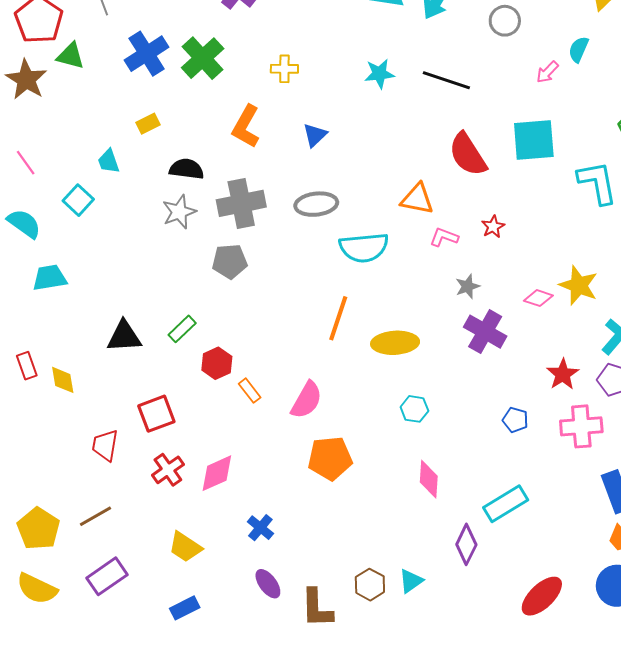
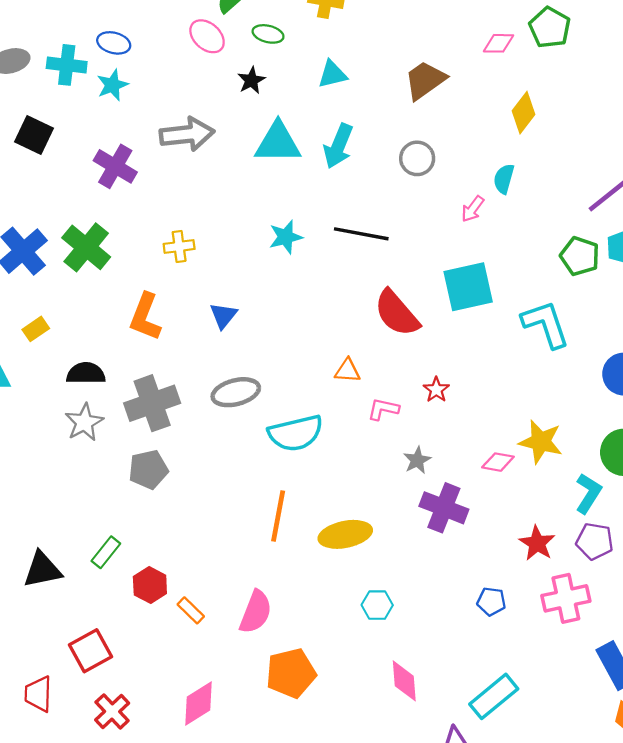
orange triangle: (417, 199) -> (348, 371), size x0.7
pink diamond: (217, 473) -> (198, 703), moved

